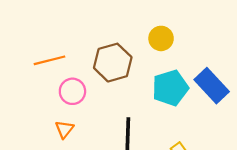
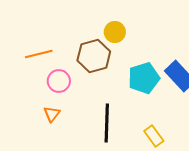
yellow circle: (161, 38) -> (115, 32), moved

